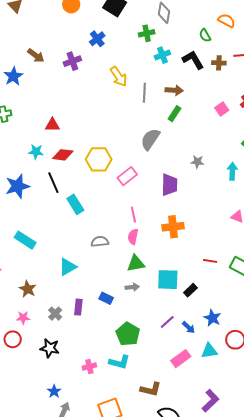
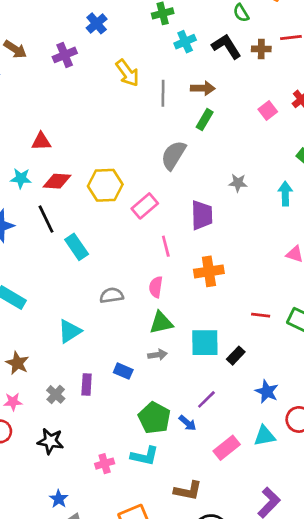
pink line: (133, 214) -> (166, 246), moved
blue arrow: (189, 327) -> (188, 423), moved

